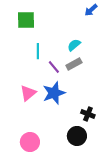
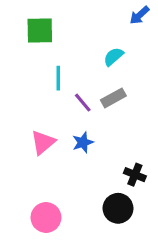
cyan semicircle: (74, 45) -> (113, 57), moved
blue star: (54, 93) -> (83, 142), size x0.6

